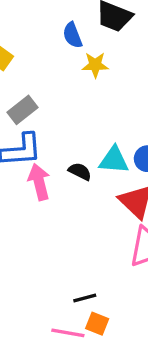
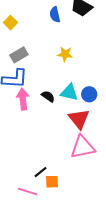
yellow star: (95, 65) -> (65, 54), moved
black line: (85, 298) -> (40, 172), turned -32
orange square: (97, 324) -> (52, 182), moved, turned -32

